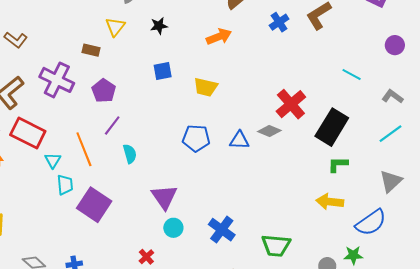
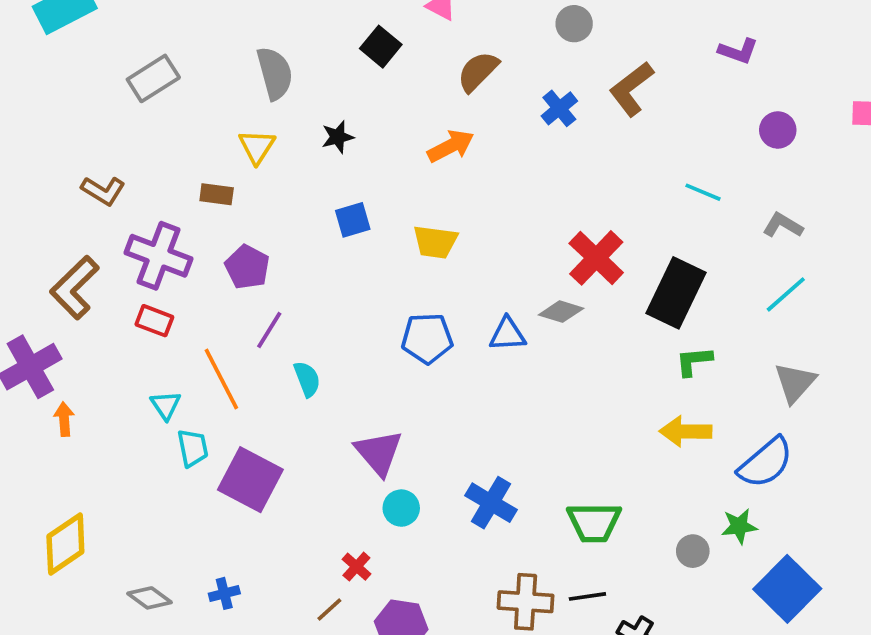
brown L-shape: (16, 40) -> (103, 191), moved
red rectangle: (28, 133) -> (154, 321), moved, size x0.6

